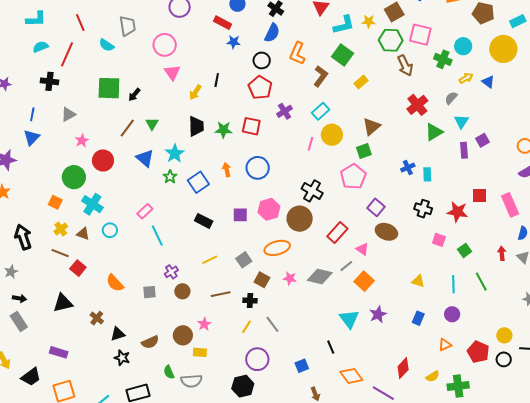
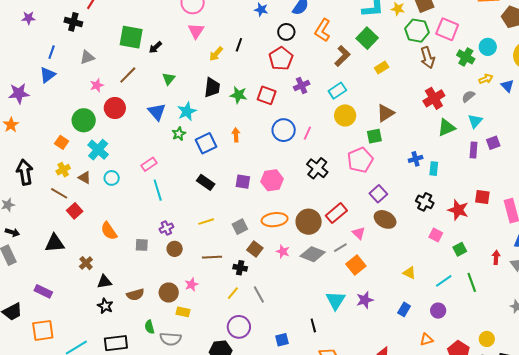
brown line: (127, 128) -> (128, 75), moved
pink line: (310, 144) -> (307, 133), moved
blue circle: (258, 168) -> (284, 130), moved
brown circle: (300, 219) -> (309, 222), moved
cyan line: (453, 284) -> (444, 281), turned 48

